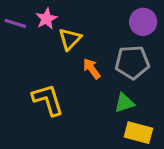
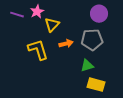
orange arrow: (92, 69) -> (66, 44), turned 112
yellow L-shape: (48, 100) -> (38, 50), moved

